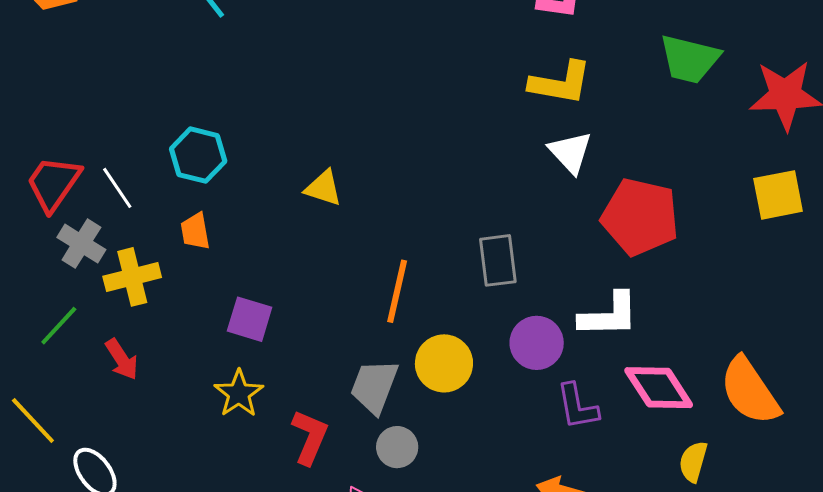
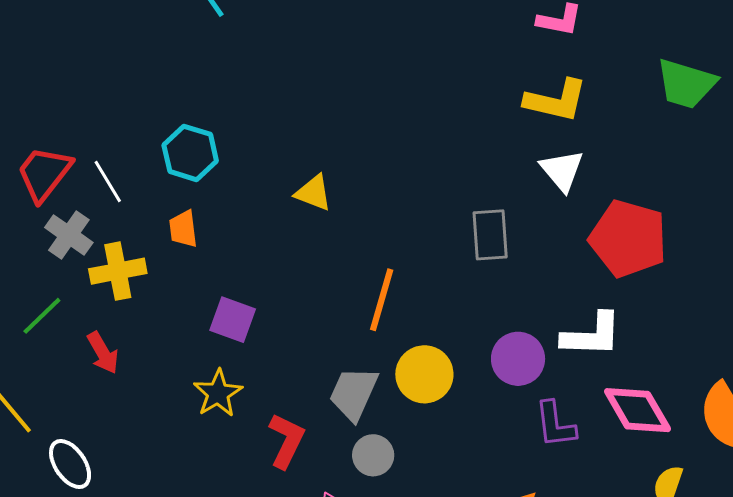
gray rectangle: (498, 260) -> (490, 235), moved

